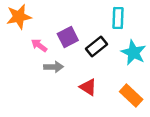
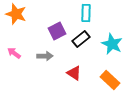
orange star: (19, 17) -> (16, 14), turned 30
cyan rectangle: (118, 18) -> (86, 13), moved
pink arrow: (39, 45) -> (14, 53), moved

